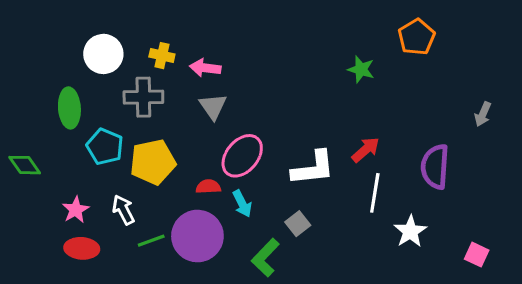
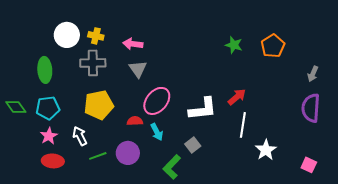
orange pentagon: (417, 37) -> (273, 46), moved
yellow cross: (162, 56) -> (96, 36), moved
cyan pentagon: (105, 147) -> (48, 108), moved, turned -30
purple semicircle: (435, 167) -> (311, 108), moved
purple circle: (197, 236) -> (128, 153), size x0.7

